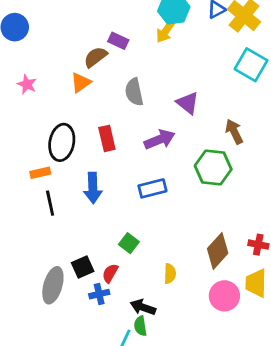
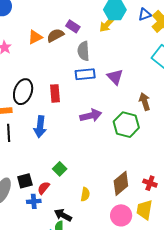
orange triangle: (81, 82) -> (35, 37), moved
gray semicircle: (134, 92) -> (83, 51), moved
purple arrow: (160, 140) -> (91, 116), moved
blue rectangle: (152, 188) -> (85, 74), moved

